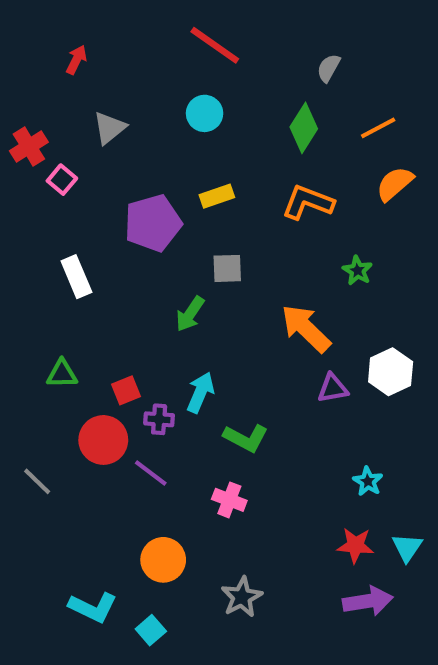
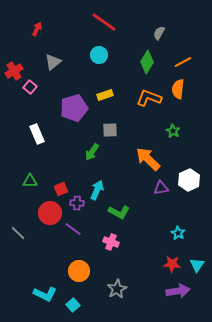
orange semicircle: (395, 184) -> (178, 89), moved, turned -42

